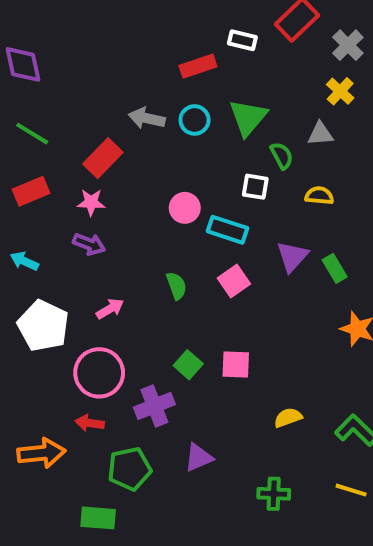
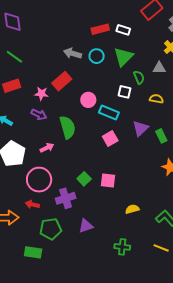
white rectangle: (242, 40) -> (123, 30), moved
red rectangle: (103, 158) -> (62, 81), moved
green semicircle: (176, 286) -> (68, 127), moved, size x1.6

